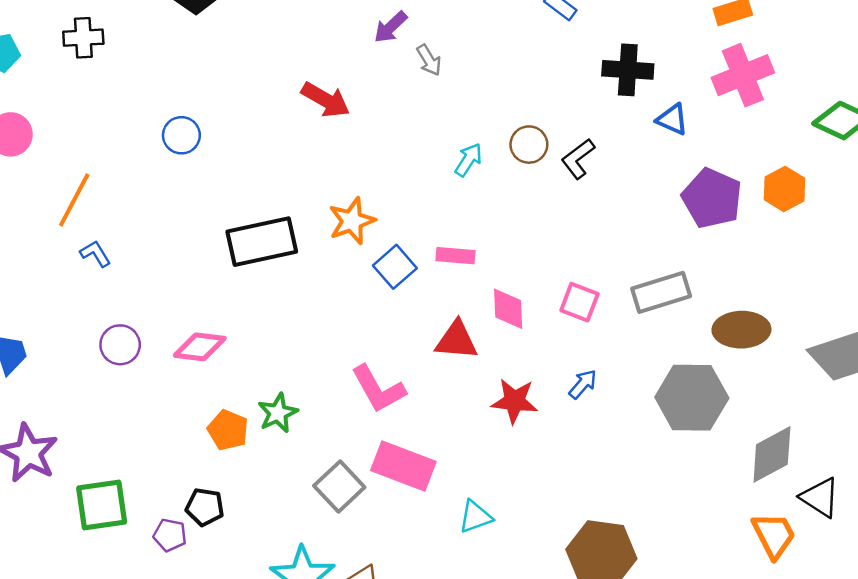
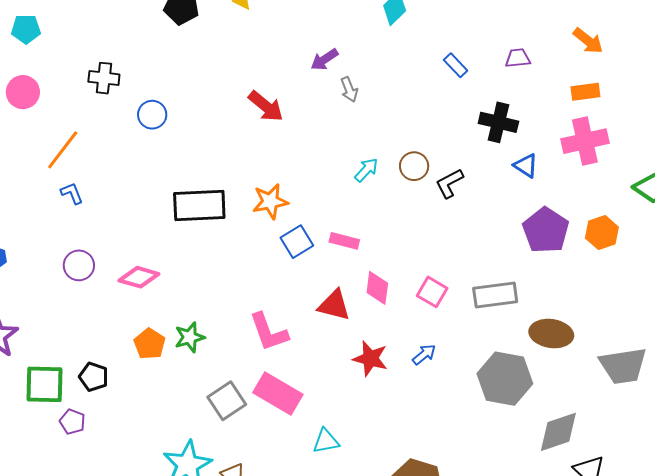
black cross: (83, 38) -> (104, 78), moved
black pentagon: (205, 507) -> (94, 377), moved
purple pentagon: (170, 535) -> (72, 422), moved

